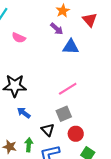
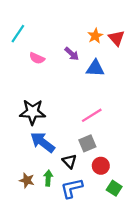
orange star: (63, 11) -> (95, 36), moved
purple arrow: (57, 29) -> (72, 54), moved
blue arrow: (24, 113) -> (43, 142), size x1.6

